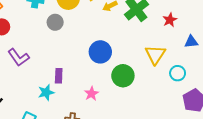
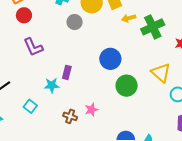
yellow triangle: (155, 55) -> (161, 73), turned -35
pink star: (91, 94) -> (91, 110), moved

